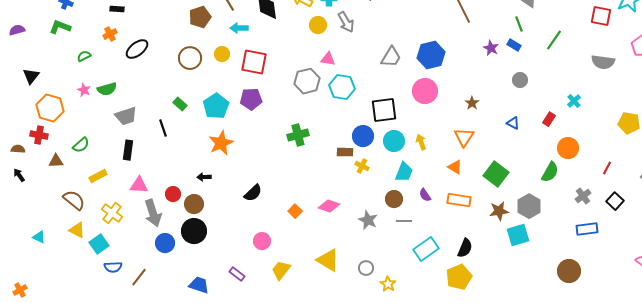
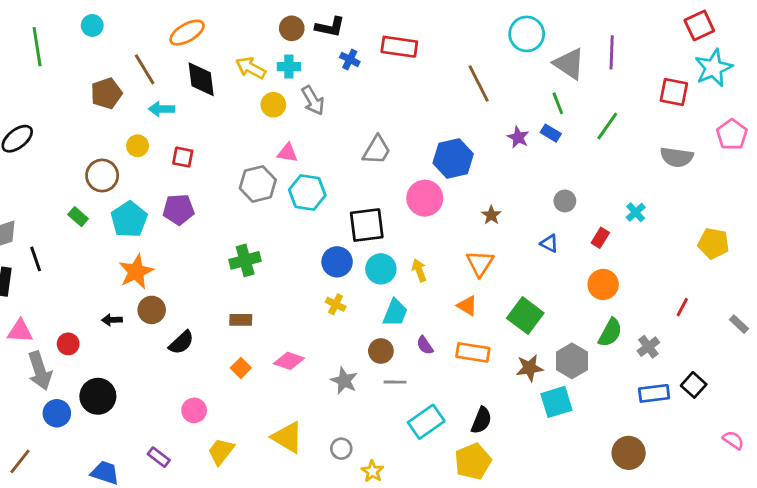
blue hexagon: (431, 55) -> (453, 159), moved
brown circle: (190, 58) -> (102, 175), moved
red square: (254, 62) -> (183, 157), size x0.6
gray circle: (520, 80) -> (565, 201), moved
black line: (163, 128) -> (36, 259), moved
orange circle: (568, 148) -> (603, 284), moved
brown rectangle: (345, 152) -> (241, 320), moved
green semicircle: (550, 172) -> (610, 333), moved
black square: (615, 201) -> (694, 385), moved
brown circle: (194, 204) -> (152, 310), moved

